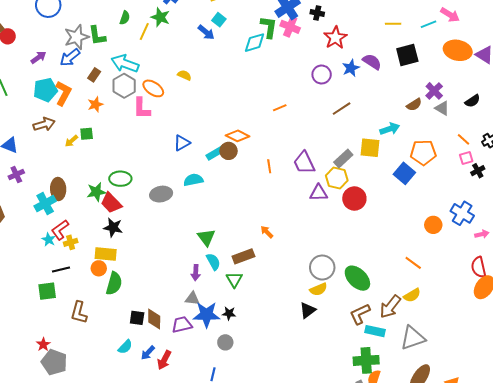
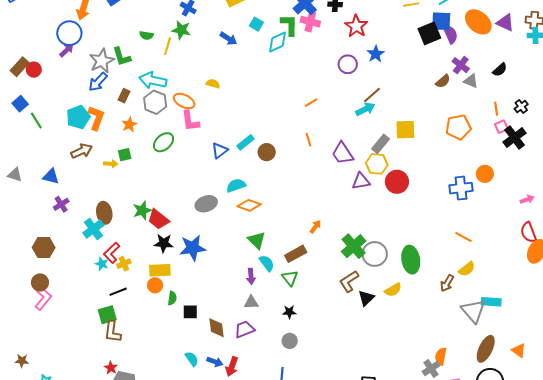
green semicircle: (125, 18) -> (146, 35), turned 88
cyan square: (219, 20) -> (256, 24), moved
orange ellipse: (458, 50) -> (478, 22), turned 36
purple arrow: (38, 58) -> (67, 50), moved
purple semicircle: (372, 62) -> (450, 34), moved, turned 42
pink L-shape: (142, 108) -> (190, 121), moved
cyan arrow: (390, 129) -> (365, 109), moved
orange diamond: (238, 136) -> (249, 205), moved
orange line: (464, 139) -> (496, 109), turned 48
yellow arrow: (71, 141) -> (111, 164), turned -128
cyan rectangle: (215, 153) -> (246, 142), moved
orange line: (269, 166) -> (309, 140), moved
black cross: (478, 171) -> (514, 138), size x1.6
blue square: (404, 173) -> (441, 21), moved, turned -30
green ellipse: (120, 179) -> (164, 142), moved, turned -35
blue cross: (462, 213) -> (461, 188), moved, turned -30
orange circle: (433, 225) -> (485, 174), moved
orange arrow: (267, 232) -> (315, 227), turned 88
green ellipse: (357, 278) -> (411, 260), turned 44
green semicircle: (114, 283) -> (172, 298), size x0.6
yellow semicircle: (318, 289) -> (393, 290), moved
brown arrow: (390, 307) -> (447, 283), size x0.7
brown L-shape: (79, 312) -> (113, 332), moved
brown L-shape: (360, 314) -> (349, 281), moved
blue star: (207, 315) -> (193, 248), moved
black square: (137, 318) -> (190, 312), moved
cyan rectangle: (375, 331) -> (491, 302), moved
gray triangle: (413, 338) -> (473, 311), turned -44
cyan semicircle: (125, 347) -> (192, 359), turned -70
blue arrow: (148, 353) -> (215, 362), turned -105
green cross: (366, 360) -> (354, 246), moved, turned -30

